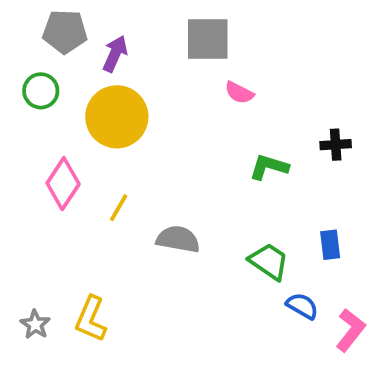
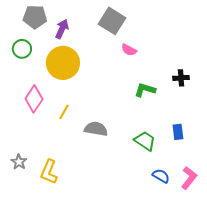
gray square: (208, 39) -> (112, 21), turned 32
blue semicircle: (302, 306) -> (161, 176), moved
gray star: (35, 324) -> (19, 162), moved

